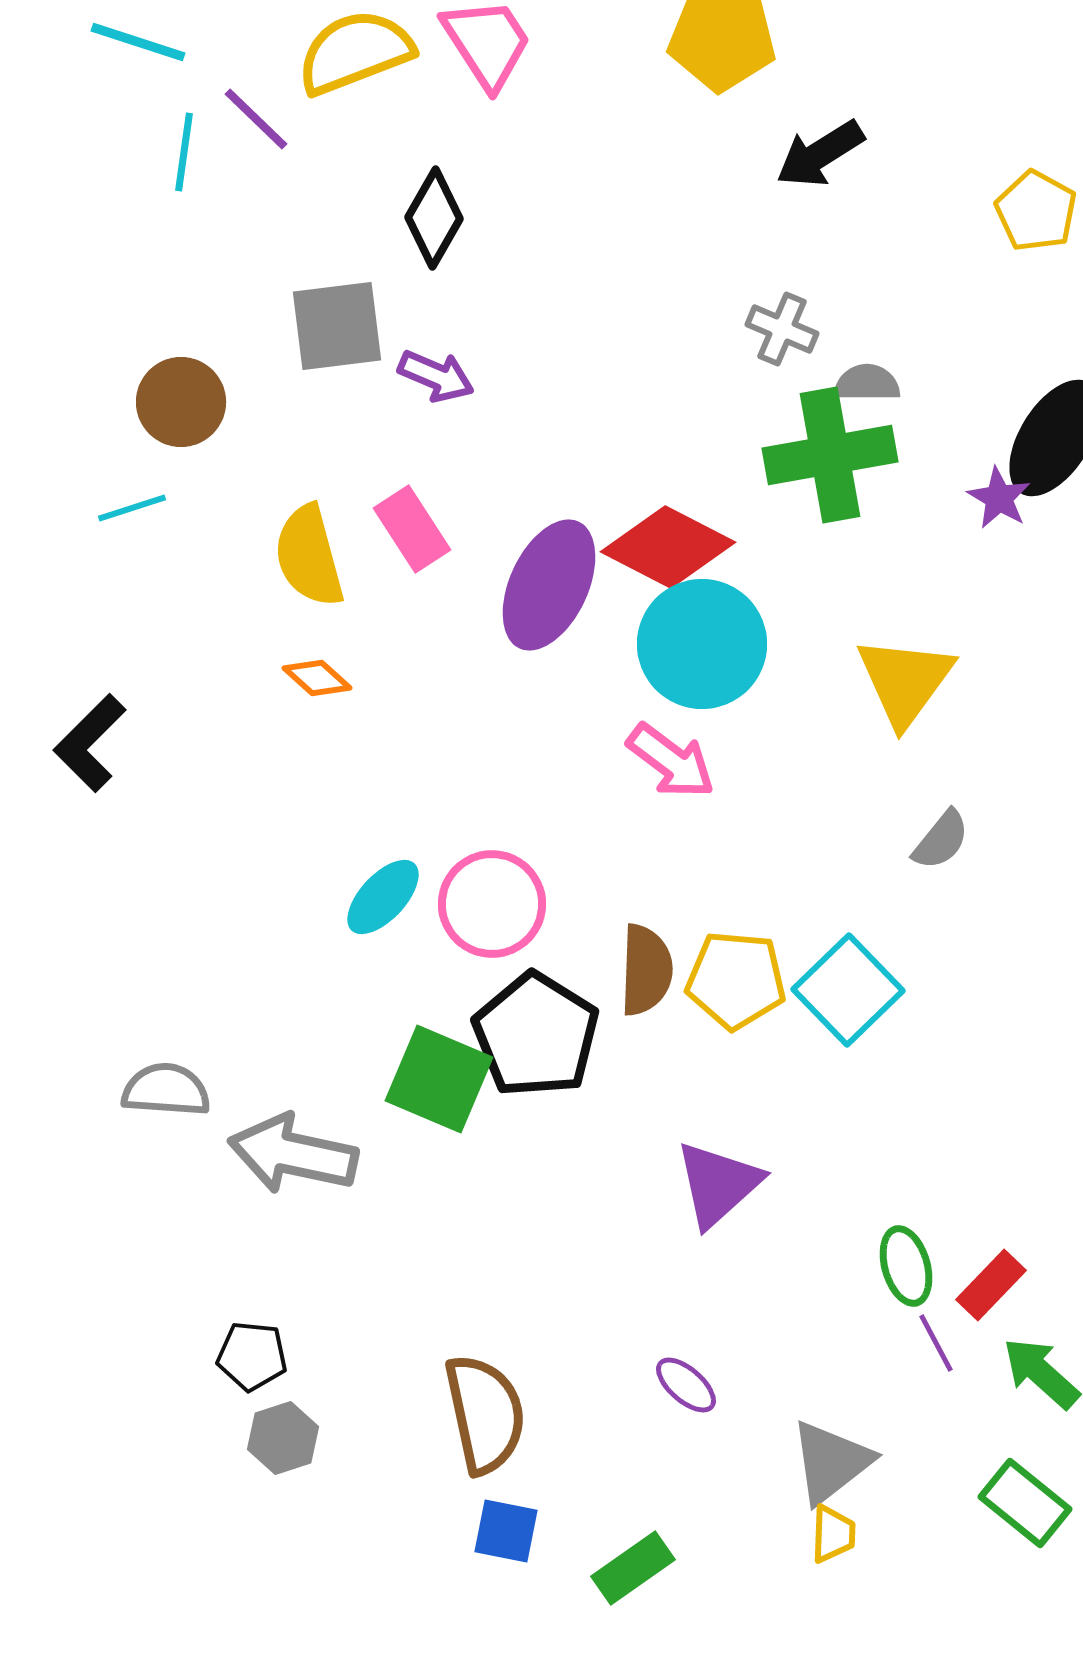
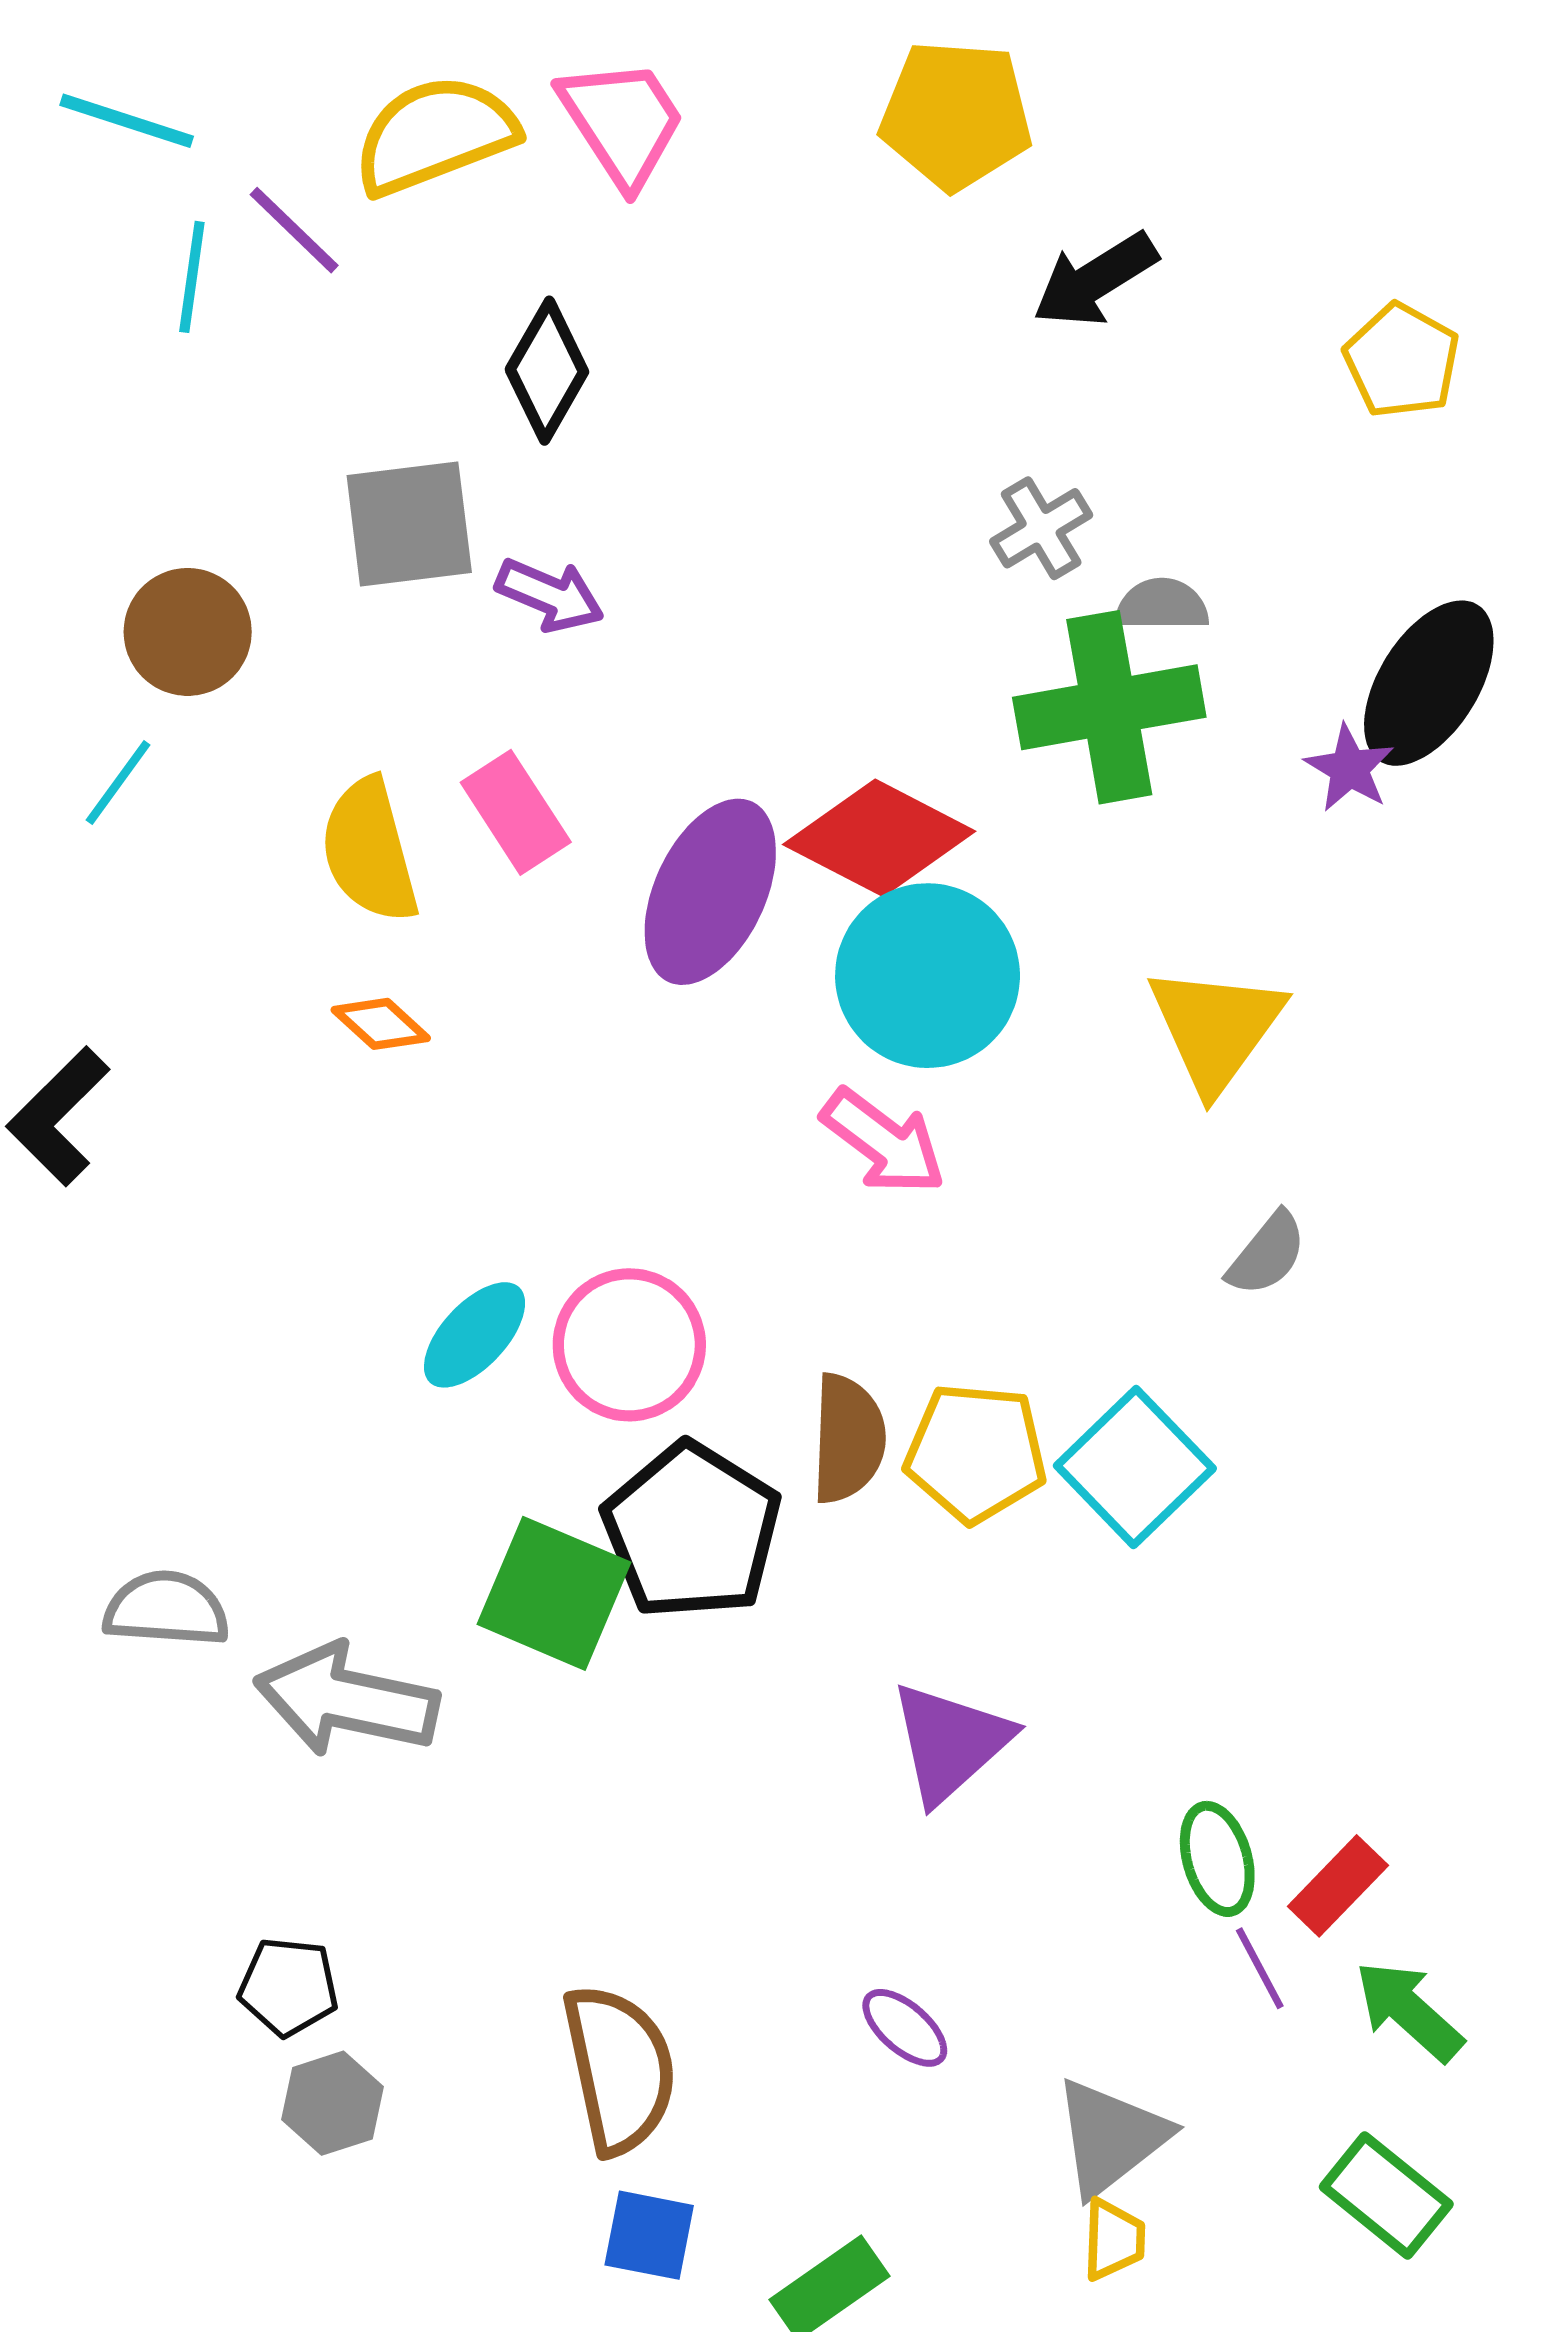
gray cross: (782, 329) -> (1041, 528), turned 36
cyan line: (132, 508) -> (118, 782), turned -36

